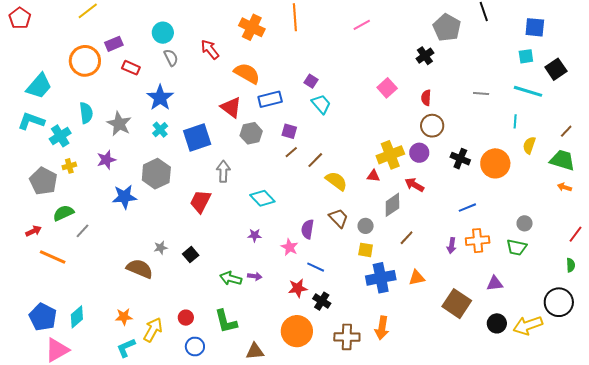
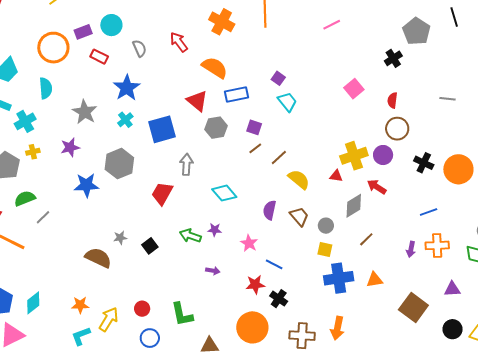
cyan circle: (163, 33) -> (111, 25), moved
cyan semicircle: (86, 113) -> (46, 88), moved
purple semicircle: (308, 229) -> (270, 210), moved
green arrow: (231, 278) -> (190, 236), moved

